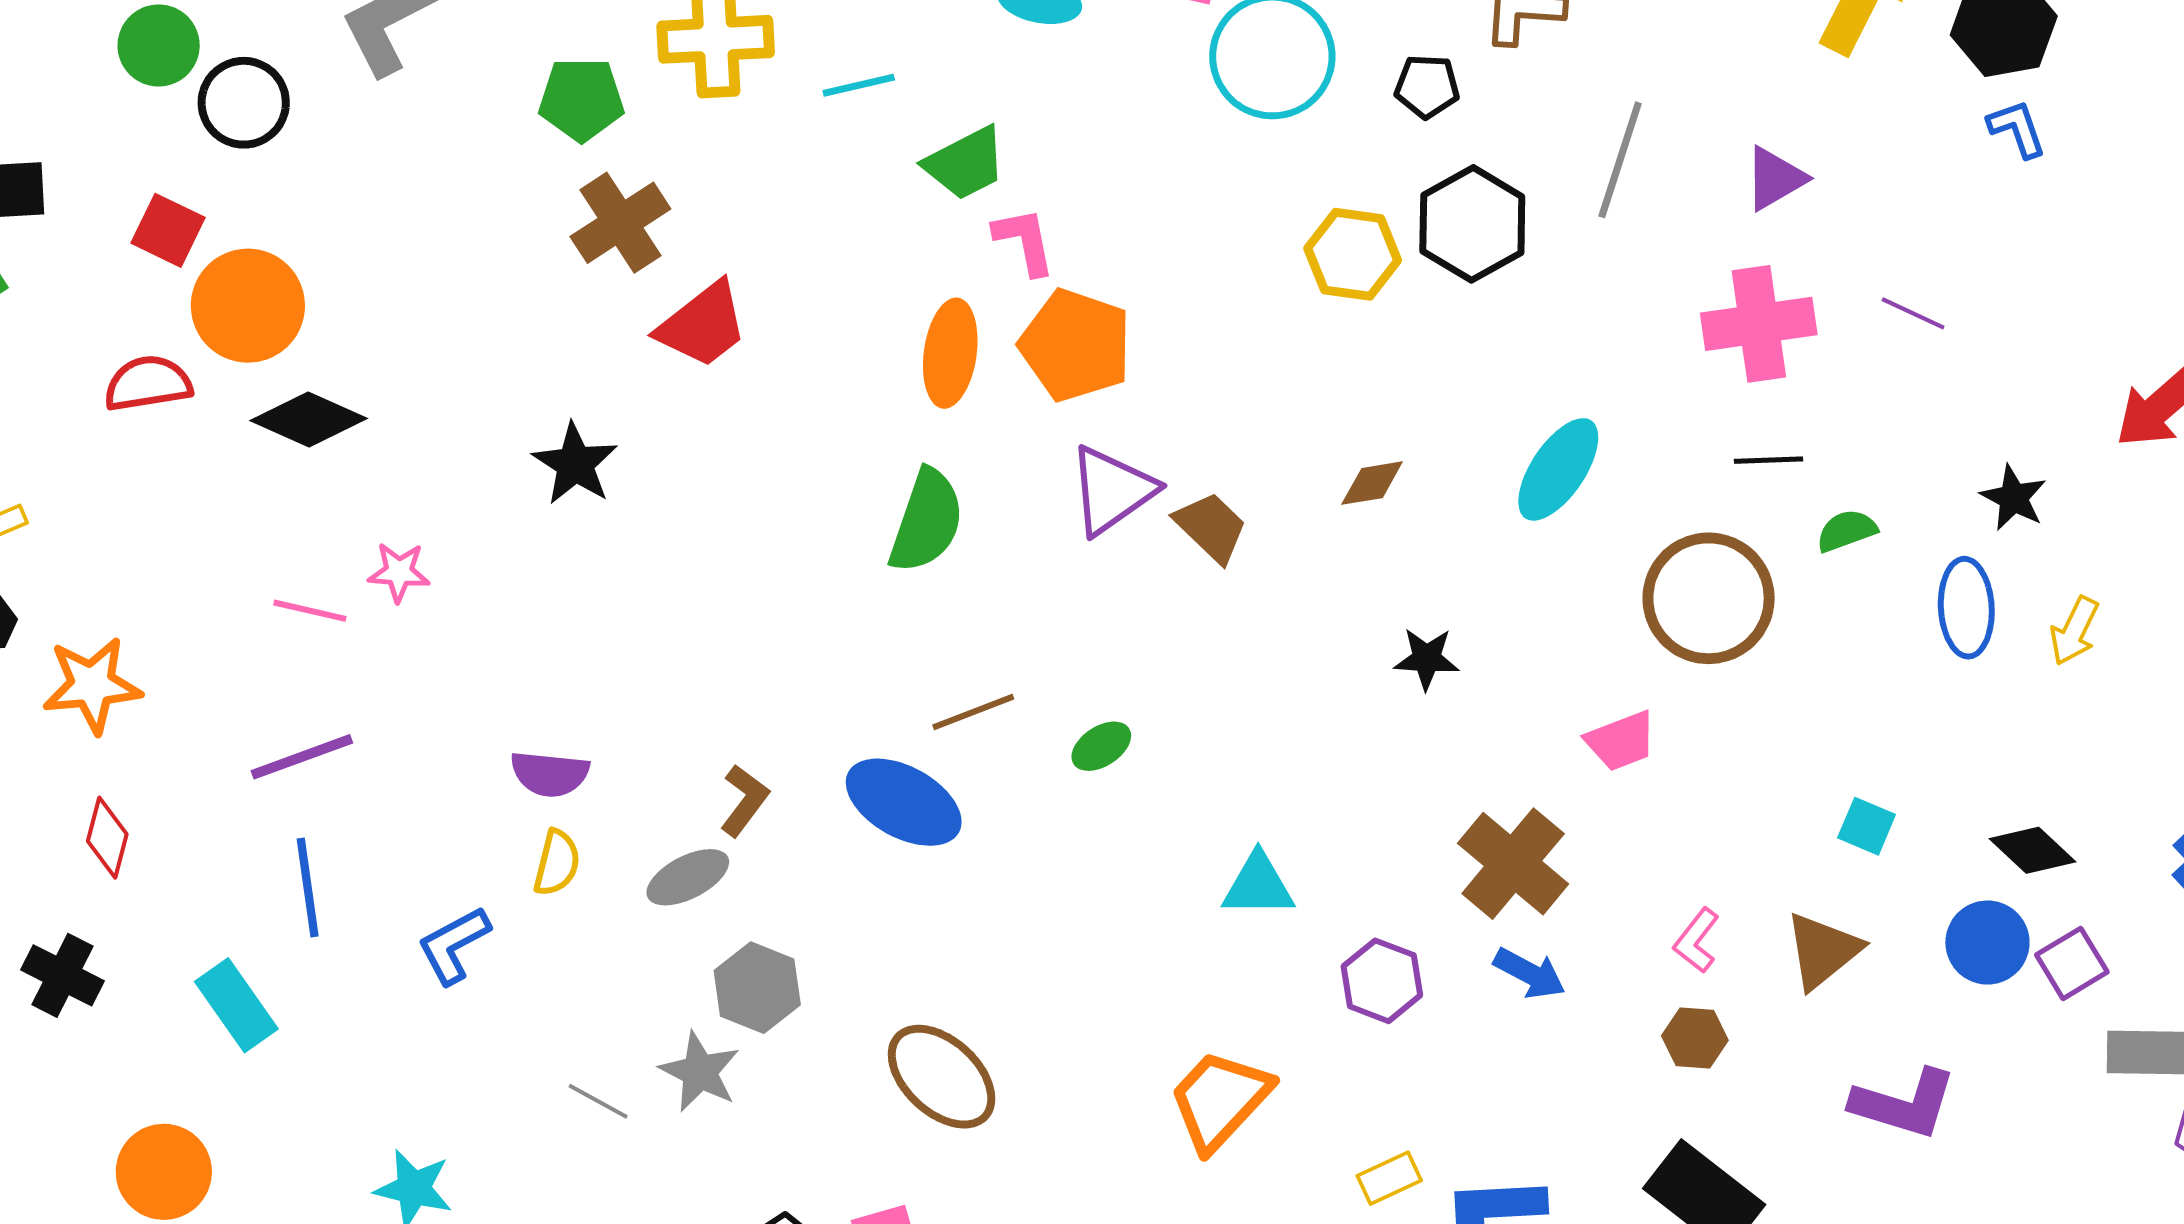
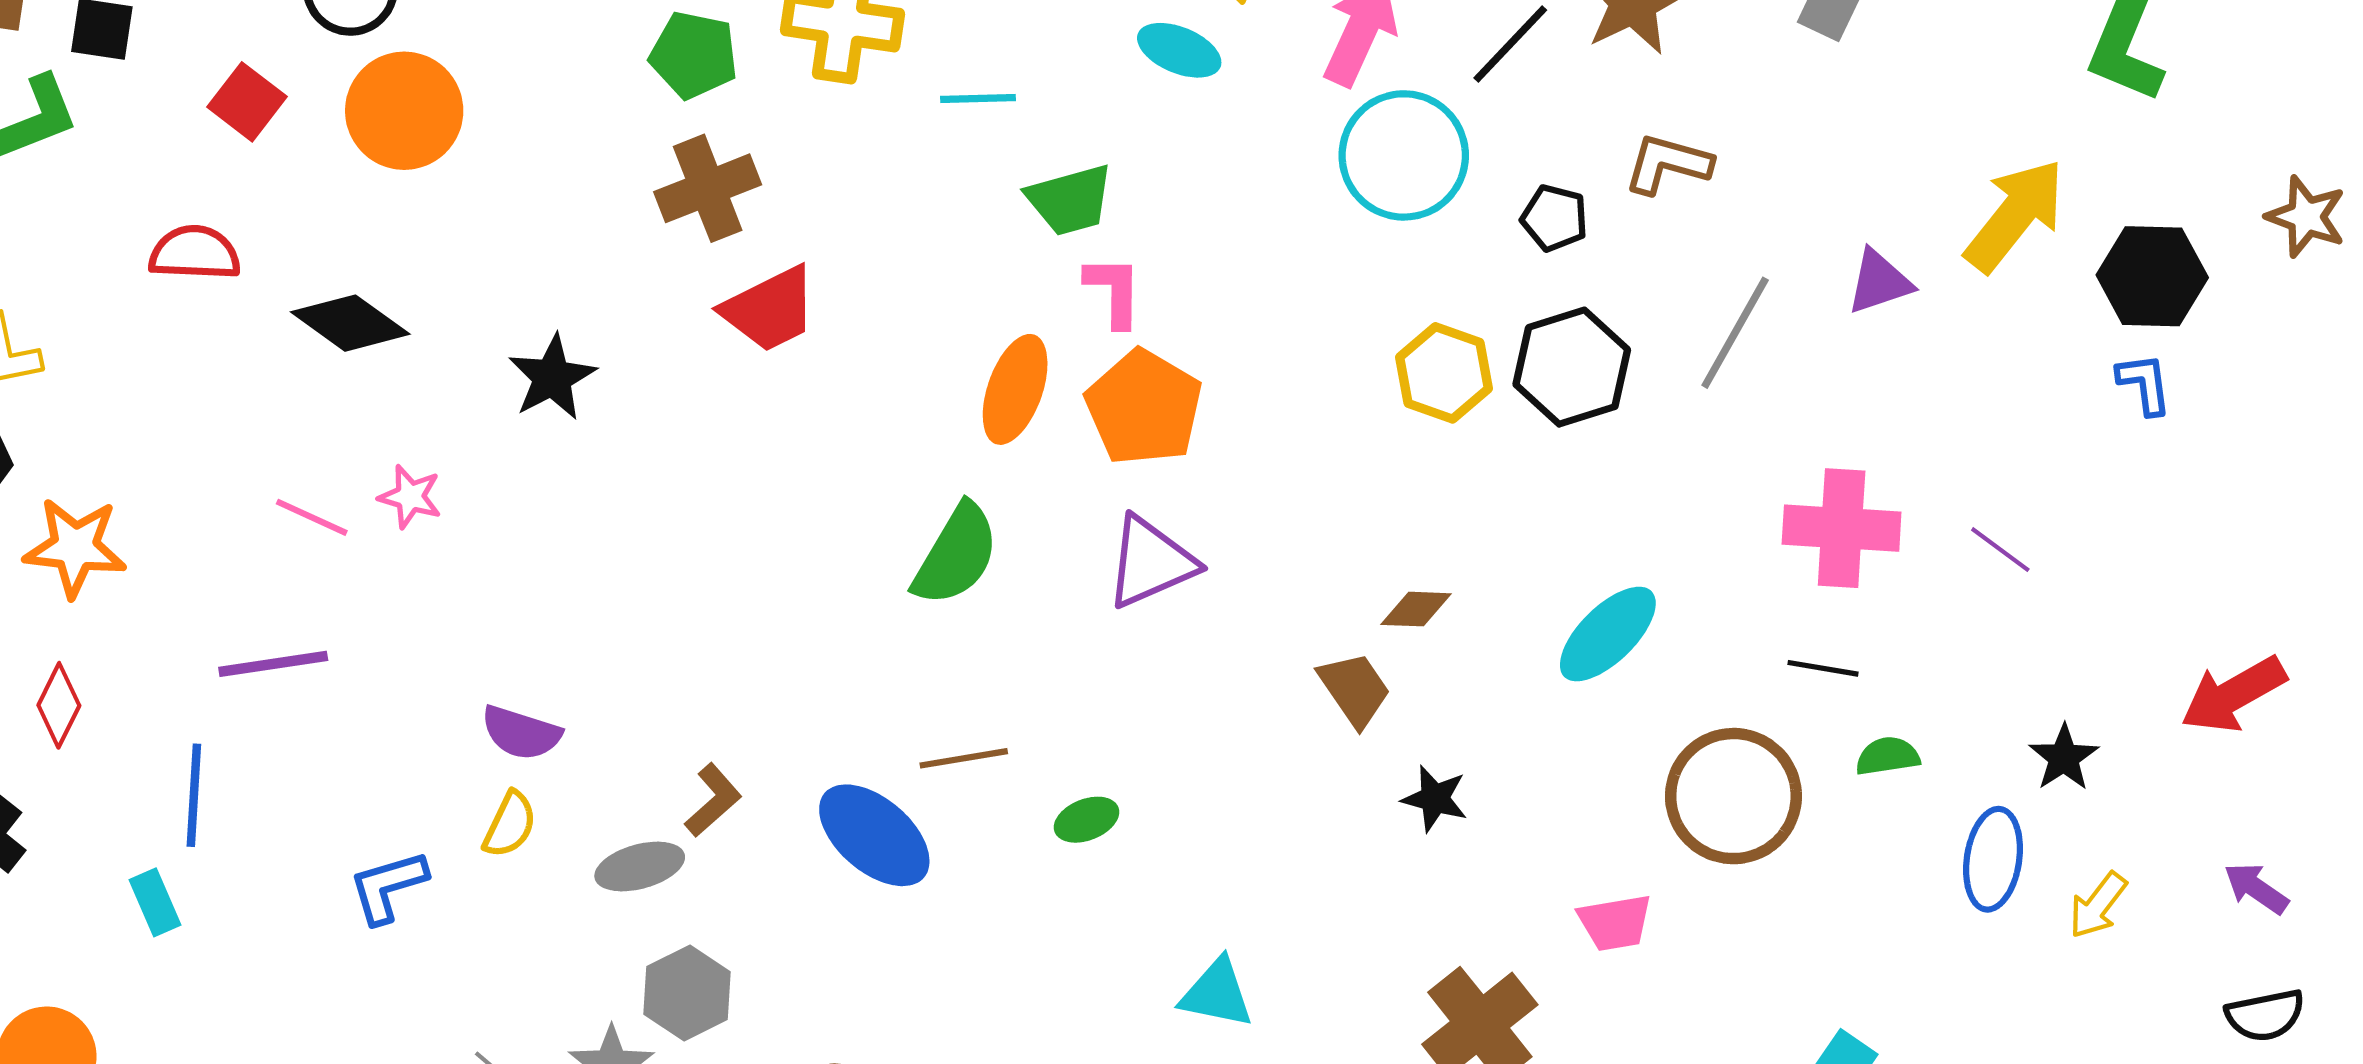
purple triangle: (1775, 179) -> (1879, 282), moved
orange circle: (248, 306) -> (404, 111), moved
black star: (575, 464) -> (552, 377), moved
brown trapezoid: (1211, 527) -> (1355, 689), moved
blue line: (308, 888) -> (194, 795), moved
cyan rectangle: (236, 1005) -> (155, 902), size x0.7

